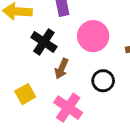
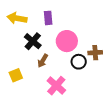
black circle: (103, 81) -> (79, 62), moved
pink cross: (68, 108) -> (56, 86), moved

